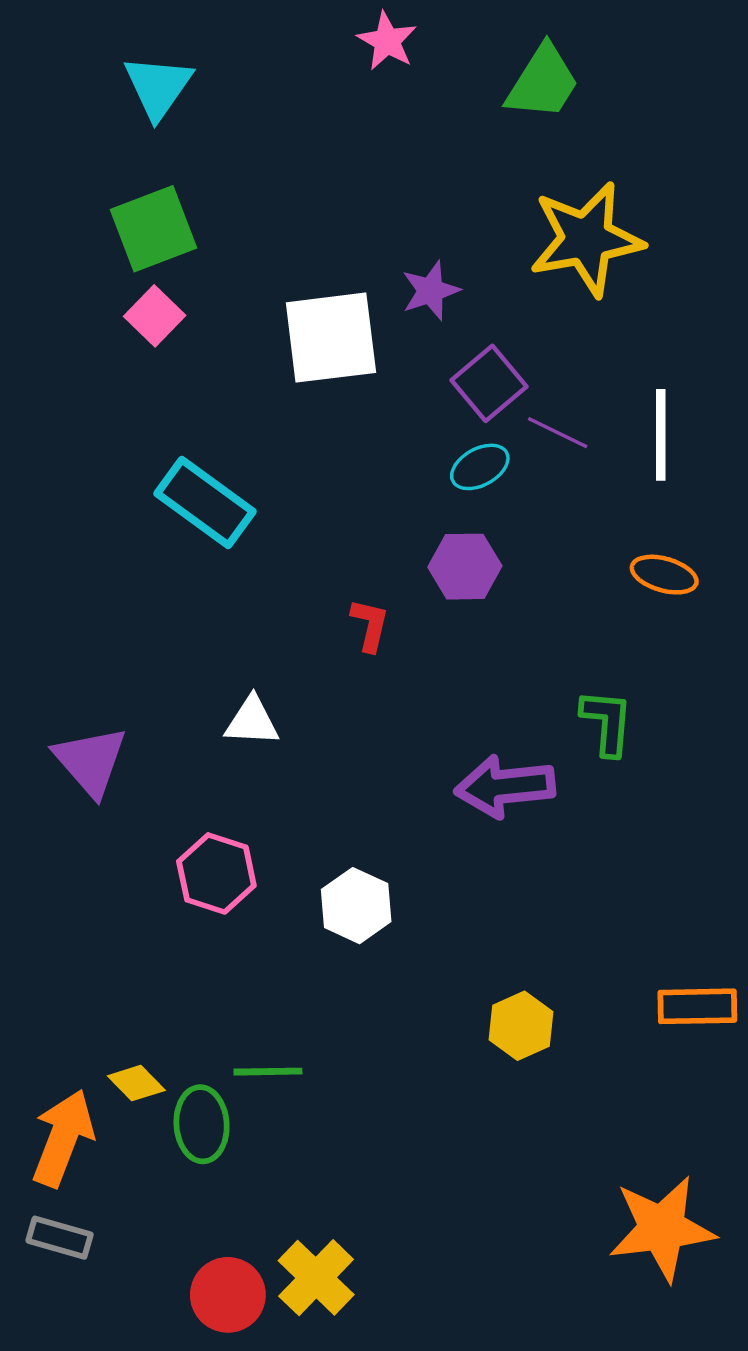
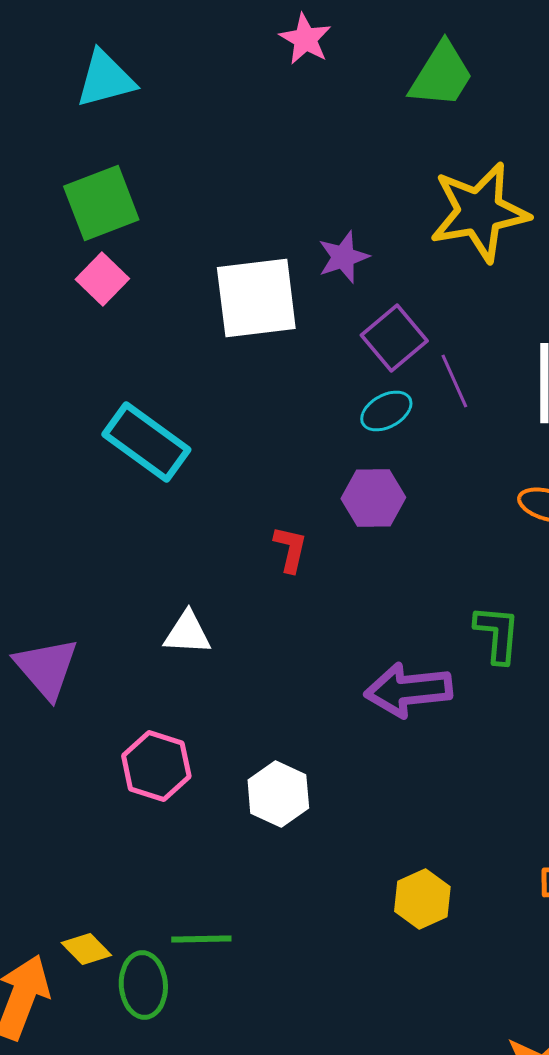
cyan triangle: (158, 87) -> (105, 79), turned 40
purple line: (558, 433) -> (454, 381), turned 40

